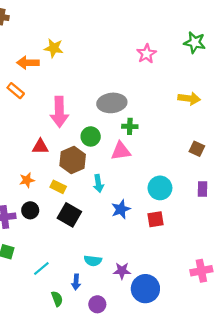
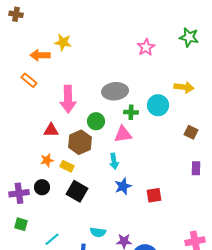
orange star: (27, 180) -> (47, 160), moved
cyan arrow: (98, 183) -> (114, 161), moved
cyan circle: (160, 188) -> (158, 105), moved

